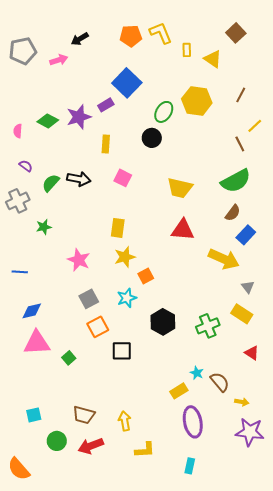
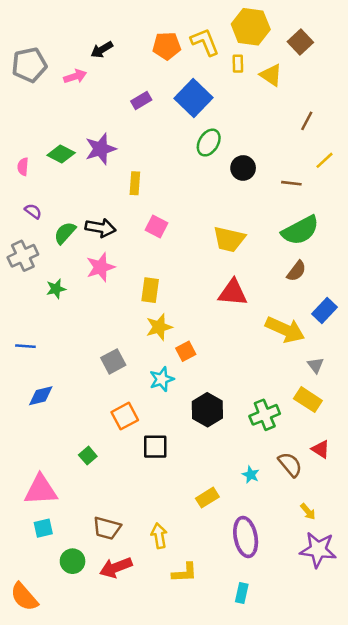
blue square: (127, 83) -> (193, 98), moved
yellow hexagon: (197, 101) -> (251, 27), moved
purple rectangle: (106, 105) -> (141, 101), moved
black circle: (152, 138) -> (243, 168), moved
brown line: (240, 144) -> (291, 183), moved, turned -56
blue rectangle: (246, 235) -> (324, 310), moved
pink star: (79, 260) -> (101, 267), moved, turned 30
gray square: (89, 299) -> (113, 361), moved
pink triangle: (37, 343) -> (41, 490), moved
brown semicircle: (220, 382) -> (290, 464), moved
yellow rectangle: (179, 391) -> (207, 498), moved
yellow arrow: (242, 402) -> (308, 512), turned 40

